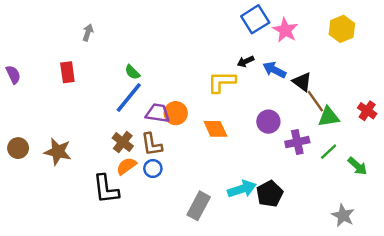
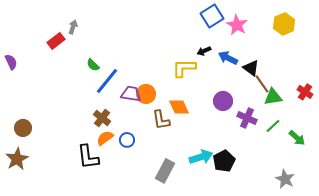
red rectangle: (67, 72) -> (56, 41), moved, turned 60
green semicircle: (132, 72) -> (93, 65), moved
purple cross: (297, 142) -> (247, 118), turned 36
brown L-shape: (152, 144) -> (161, 120), moved
brown circle: (18, 148) -> (23, 128), moved
brown star: (58, 152) -> (17, 159), moved, turned 30

